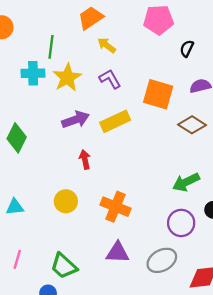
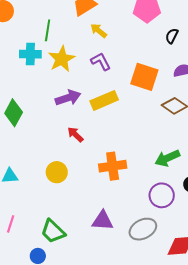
red arrow: (85, 159) -> (75, 134), turned -36
orange cross: (115, 207) -> (113, 166), moved, turned -32

